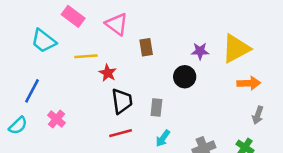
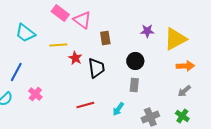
pink rectangle: (73, 16) -> (60, 13), moved
purple star: (200, 51) -> (147, 31), moved
black trapezoid: (122, 101) -> (96, 68), moved
gray rectangle: (156, 108) -> (134, 85), moved
gray arrow: (258, 115) -> (184, 91), moved, turned 32

